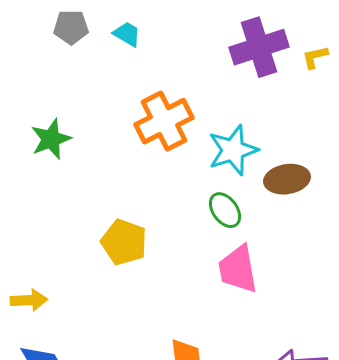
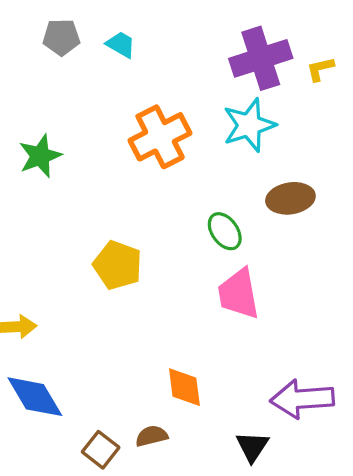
cyan star: (233, 150) -> (249, 125), moved

